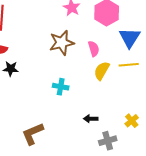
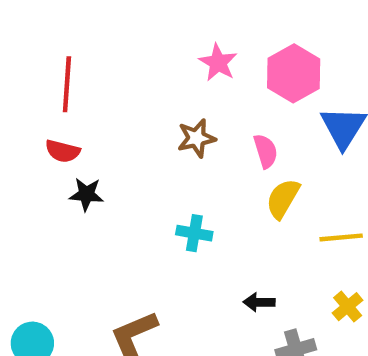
brown star: (62, 43) -> (196, 138), size x0.7
yellow line: (129, 65) -> (341, 237), moved

